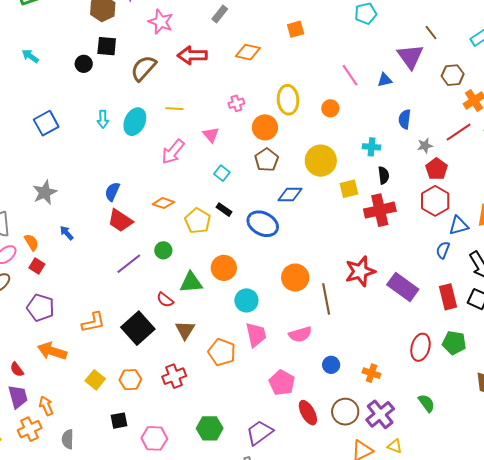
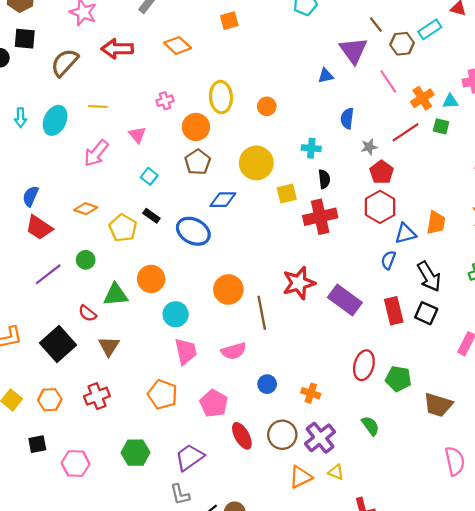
orange diamond: (248, 52) -> (178, 45), turned 30
pink line: (350, 75) -> (388, 81), moved
brown hexagon: (453, 75) -> (402, 44), moved
green pentagon: (454, 343) -> (398, 379), moved
orange pentagon: (222, 352) -> (163, 395), moved

